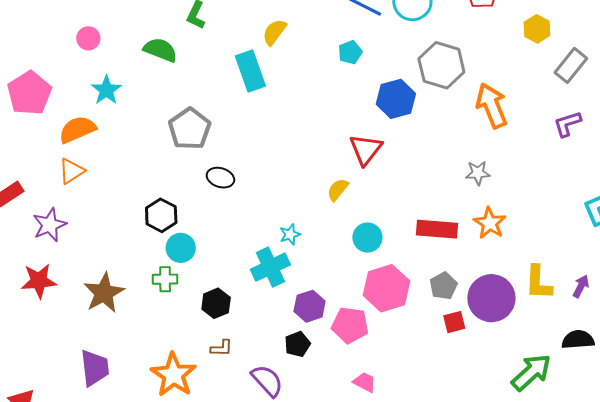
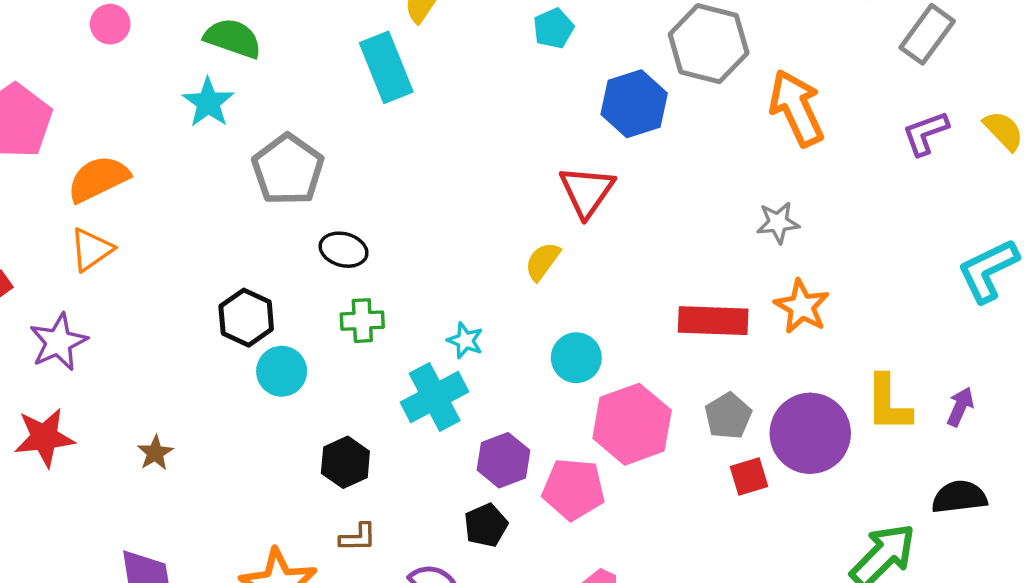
cyan star: (106, 90) -> (208, 103), moved
cyan star: (290, 234) -> (465, 341), turned -30
cyan circle: (367, 238) -> (576, 358), moved
green cross: (165, 279) -> (362, 321), moved
brown star: (104, 293) -> (155, 453), size x0.5

